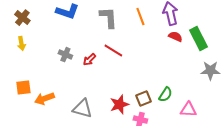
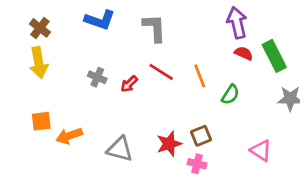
orange line: (140, 17) -> (200, 76), moved
yellow arrow: (21, 44) -> (39, 63), size x1.6
green semicircle: (165, 95) -> (230, 95), moved
pink triangle: (188, 110) -> (261, 150), turned 30

